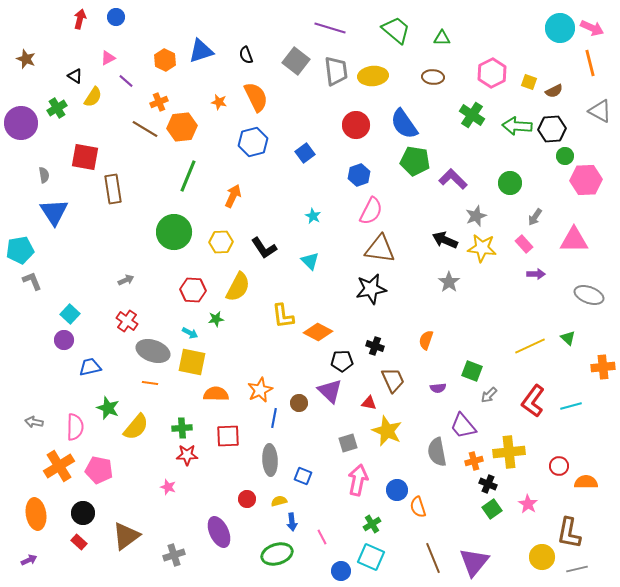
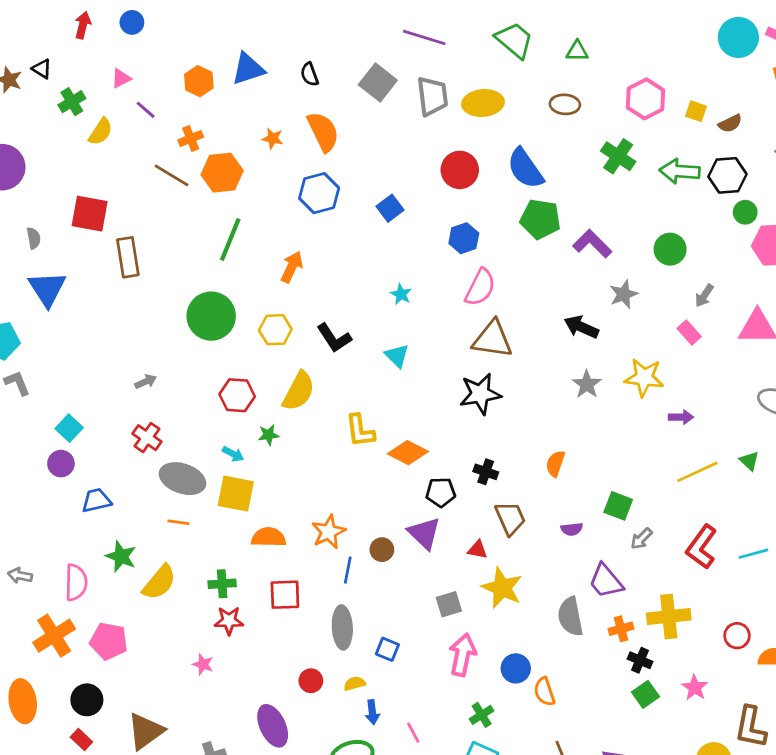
black triangle: (75, 76) -> (42, 69), moved
green cross: (57, 108) -> (72, 102), moved
yellow star: (482, 248) -> (644, 378), moved
purple arrow: (536, 274) -> (681, 417), moved

